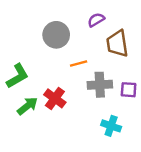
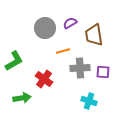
purple semicircle: (96, 20) -> (70, 23), moved
green arrow: (27, 106) -> (22, 98), moved, turned 30

